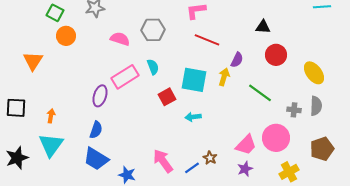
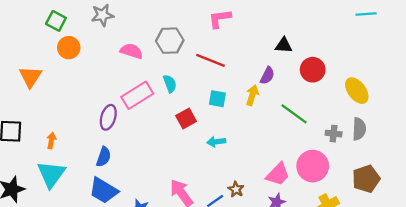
black triangle: (263, 27) -> (284, 45), moved
red line: (207, 40) -> (210, 60), moved
cyan square: (194, 80) -> (217, 99), size x0.6

